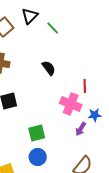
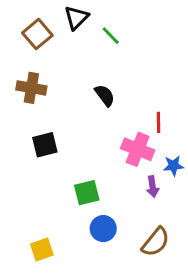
purple arrow: (81, 129) -> (153, 187), turned -40
blue circle: (38, 157) -> (103, 229), moved

